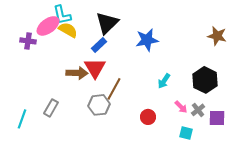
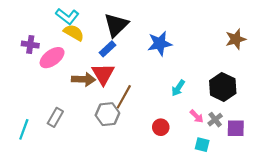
cyan L-shape: (62, 15) -> (67, 16), turned -40
pink ellipse: (48, 26) -> (52, 58), moved
brown star: (217, 36) -> (236, 39), turned -30

